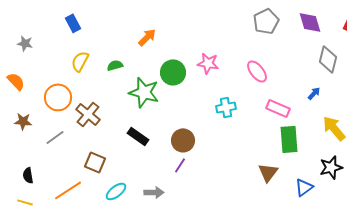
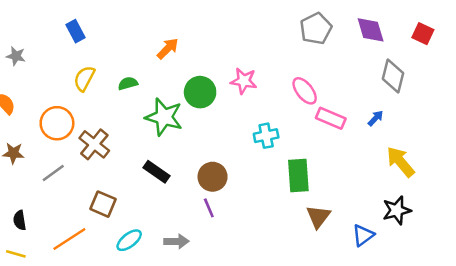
pink rectangle: (278, 108) -> (331, 118), moved
green rectangle: (289, 139) -> (298, 175), moved
purple line: (180, 165) -> (209, 208), turned -56

